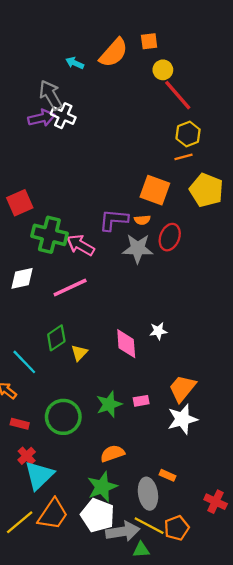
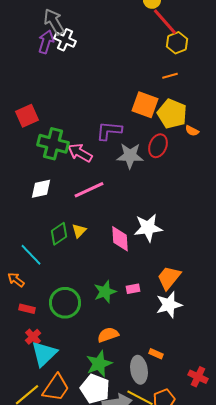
purple arrow: (41, 118) -> (46, 42), turned -60
yellow hexagon: (188, 134) -> (177, 43), moved
yellow pentagon: (206, 190) -> (172, 114), moved
orange semicircle: (142, 220) -> (192, 131), moved, turned 32
white diamond: (22, 278) -> (41, 189), moved
pink line: (70, 287) -> (89, 190), moved
white star: (158, 331) -> (148, 228), size x1.8
yellow triangle: (79, 353) -> (79, 231), moved

